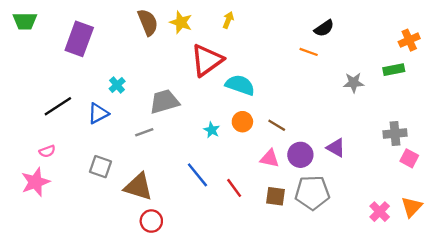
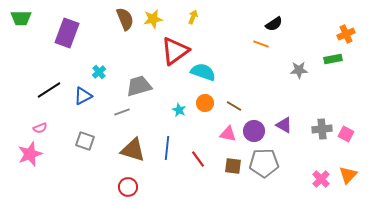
yellow star: (181, 22) -> (153, 19), turned -30
gray cross: (395, 134) -> (322, 129), moved
blue line: (197, 175) -> (167, 148), turned 45
brown triangle: (138, 187) -> (133, 150), moved

